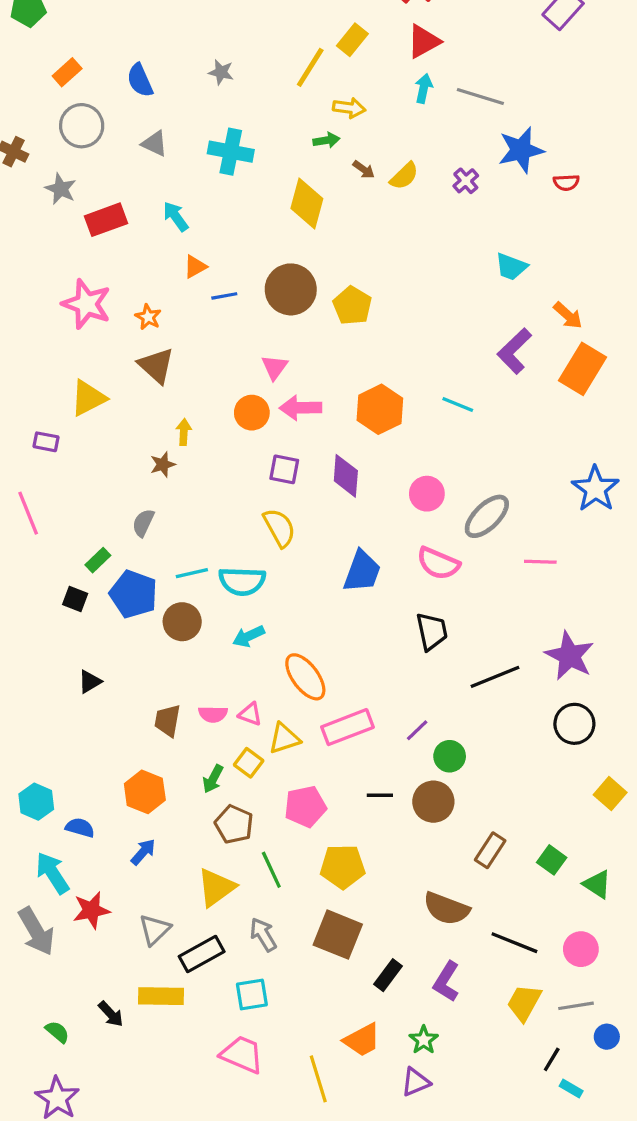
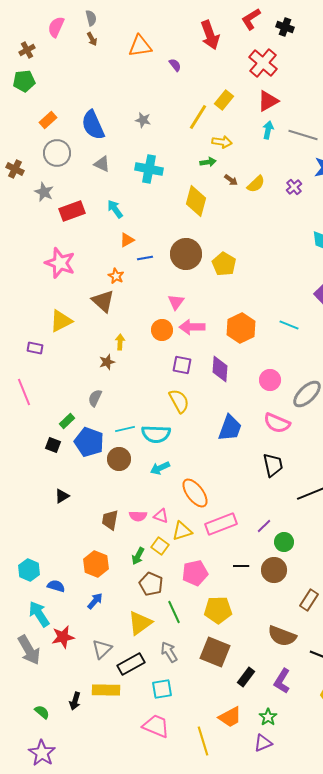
blue semicircle: (140, 80) -> (93, 125), size x1.4
orange star: (148, 317) -> (116, 276), moved
black arrow: (111, 1014) -> (75, 701), turned 60

